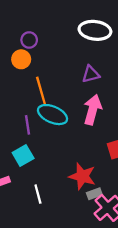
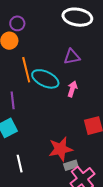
pink arrow: (93, 110) -> (72, 89), size x0.6
cyan ellipse: (53, 115) -> (45, 79), moved
red star: (82, 176) -> (61, 149), turned -30

